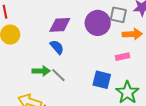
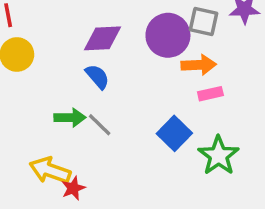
orange arrow: (132, 34) -> (199, 65), moved
blue square: (102, 80) -> (174, 133), turned 30

